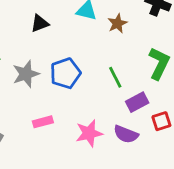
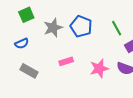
blue pentagon: (65, 73) -> (81, 26), turned -30

